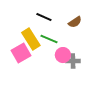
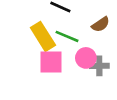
brown semicircle: (75, 22) -> (101, 24), moved
pink square: (21, 53) -> (51, 62), moved, turned 30

